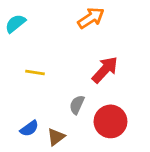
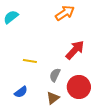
yellow line: (35, 73) -> (30, 61), moved
brown triangle: (56, 137) -> (53, 98), moved

